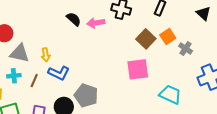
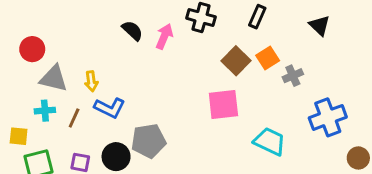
pink arrow: (96, 23) -> (164, 36), turned 120
gray cross: (186, 49) -> (293, 76), turned 32
gray pentagon: (86, 95) -> (149, 141), turned -30

